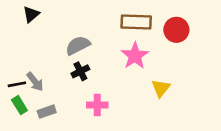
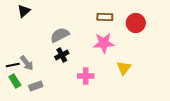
brown rectangle: (136, 22) -> (105, 17), size x0.7
pink star: (135, 56) -> (104, 43), turned 30
pink cross: (97, 105) -> (86, 76), moved

